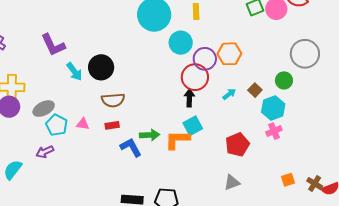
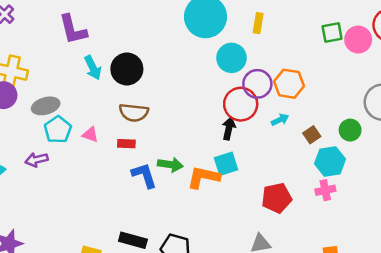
cyan arrow: (229, 94) -> (280, 120), moved

